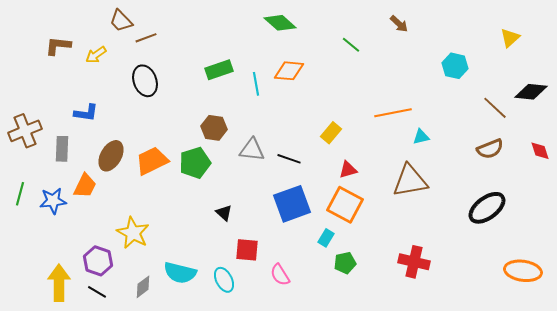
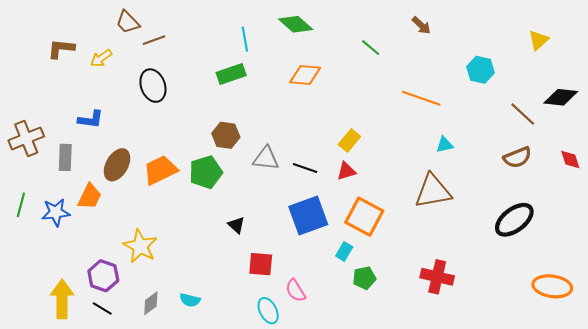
cyan line: (256, 84) -> (245, 39), moved
orange line: (393, 113) -> (421, 98), moved, turned 30
red triangle: (348, 170) -> (346, 171), moved
cyan semicircle: (180, 273) -> (190, 300), moved, size x0.6
cyan ellipse: (224, 280) -> (268, 311), moved

